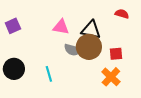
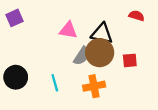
purple square: (13, 26) -> (15, 18), moved
gray semicircle: (73, 50) -> (82, 56), turned -72
orange cross: (111, 77) -> (94, 86), moved, turned 36

